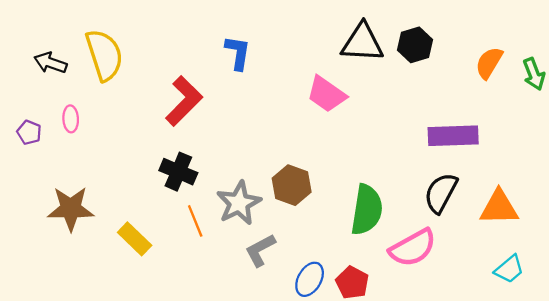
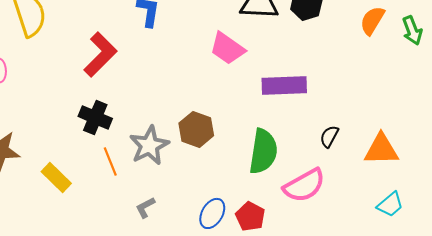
purple rectangle: (453, 136) -> (284, 85), moved
black semicircle: (441, 193) -> (329, 136), size x0.6
gray L-shape: (260, 250) -> (145, 207), moved, size x0.7

